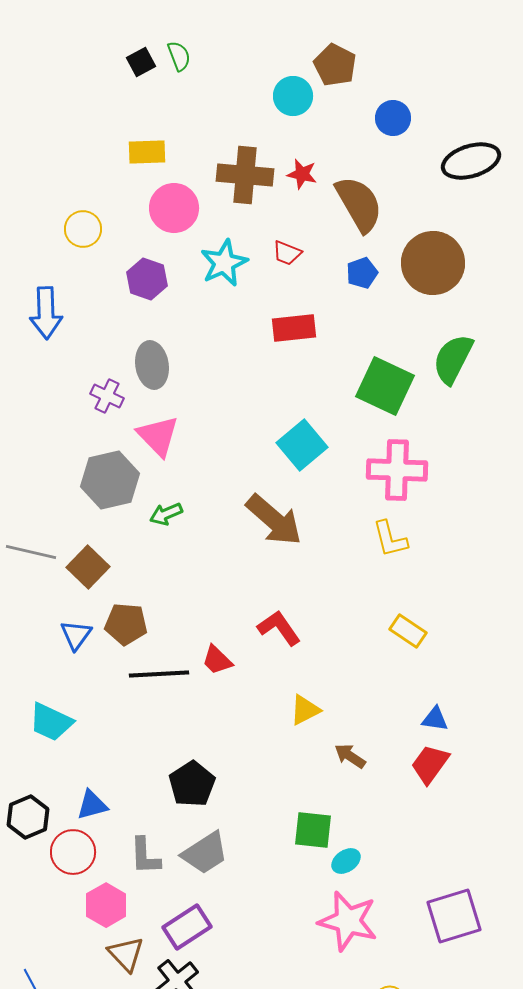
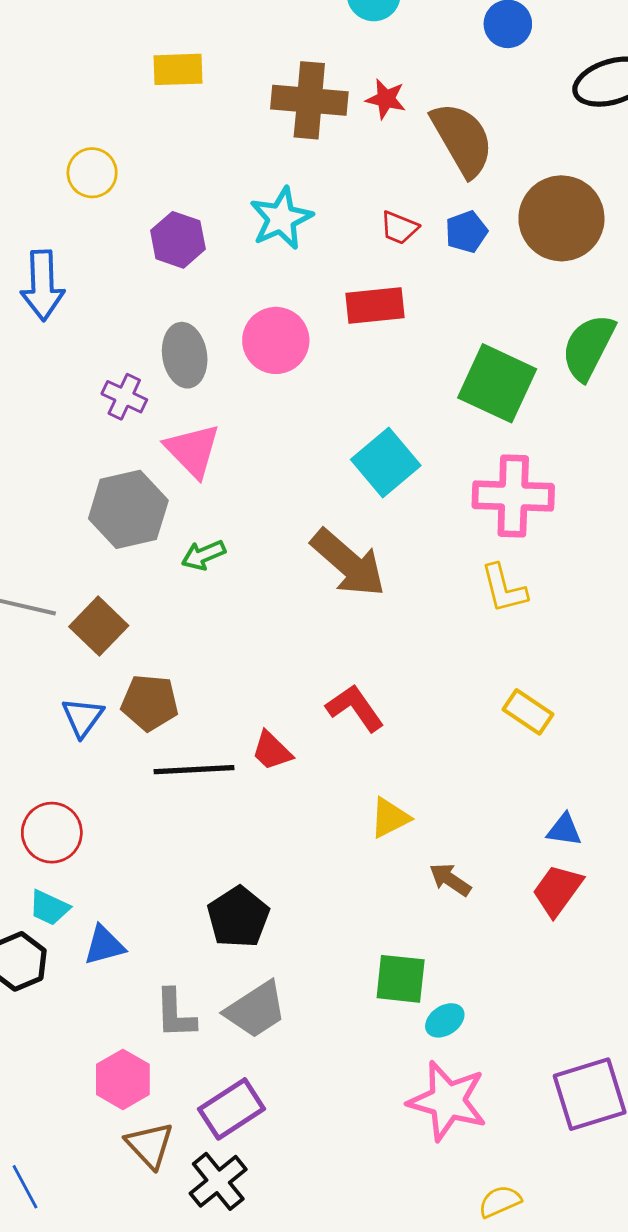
pink circle: (174, 208) -> (276, 340), moved
red trapezoid: (287, 253) -> (399, 228), moved
cyan trapezoid: (51, 722) -> (49, 908), moved, size x0.7
red circle: (73, 852) -> (52, 833), moved

